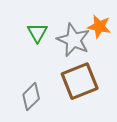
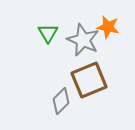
gray diamond: (31, 97) -> (61, 101), moved

